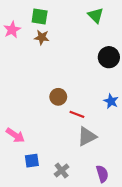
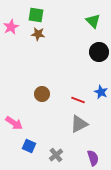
green triangle: (96, 15) -> (93, 21), moved
brown circle: (58, 97) -> (42, 94), moved
red line: (77, 114) -> (78, 100), moved
blue square: (32, 161) -> (29, 146), turned 32

